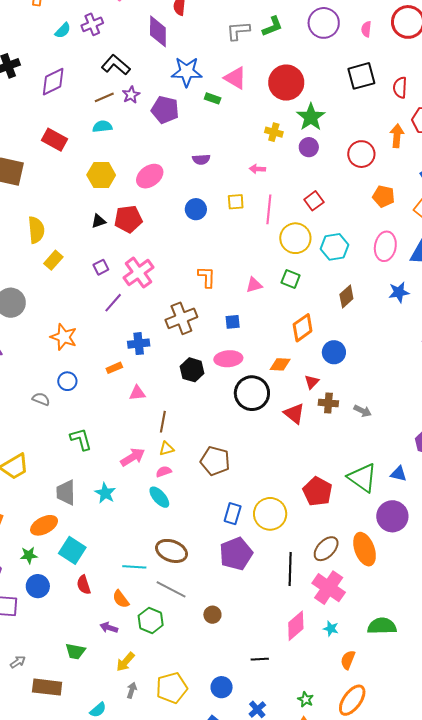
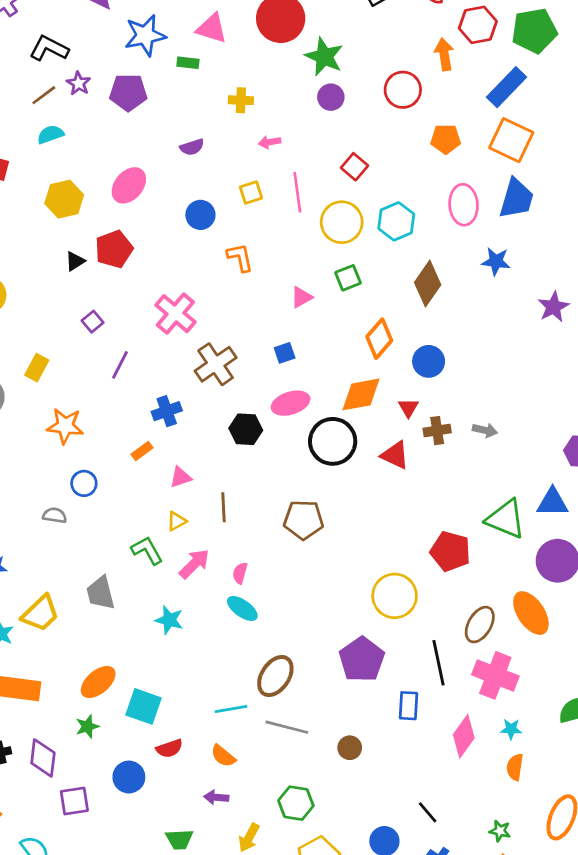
yellow cross: (274, 132) -> (241, 100), moved
yellow rectangle: (53, 260) -> (37, 368), moved
pink cross: (138, 273) -> (175, 314), moved
orange L-shape: (207, 277) -> (240, 257), moved
green square: (291, 279) -> (348, 278), turned -30
blue star: (399, 292) -> (496, 261), turned 30
brown diamond: (346, 297) -> (428, 284), size x1.4
orange diamond: (280, 364) -> (361, 394), size x1.5
green L-shape: (81, 439) -> (147, 550), moved
yellow triangle: (167, 449) -> (177, 521), moved
brown pentagon: (215, 461) -> (304, 520), moved
pink semicircle: (164, 472) -> (240, 573), turned -42
blue triangle: (399, 474) -> (552, 502), size x1.4
gray trapezoid: (66, 492) -> (101, 593), moved
blue rectangle: (233, 514) -> (408, 706), moved
brown ellipse: (172, 551) -> (275, 676), turned -64
red semicircle: (84, 585) -> (169, 748), turned -78
blue circle: (38, 586) -> (129, 777), moved
green hexagon: (151, 620) -> (296, 803), moved
black line: (260, 659) -> (428, 812), moved, turned 66
orange semicircle: (348, 660) -> (515, 767), moved

